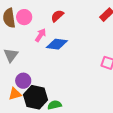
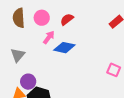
pink circle: (24, 17) -> (42, 18), moved

